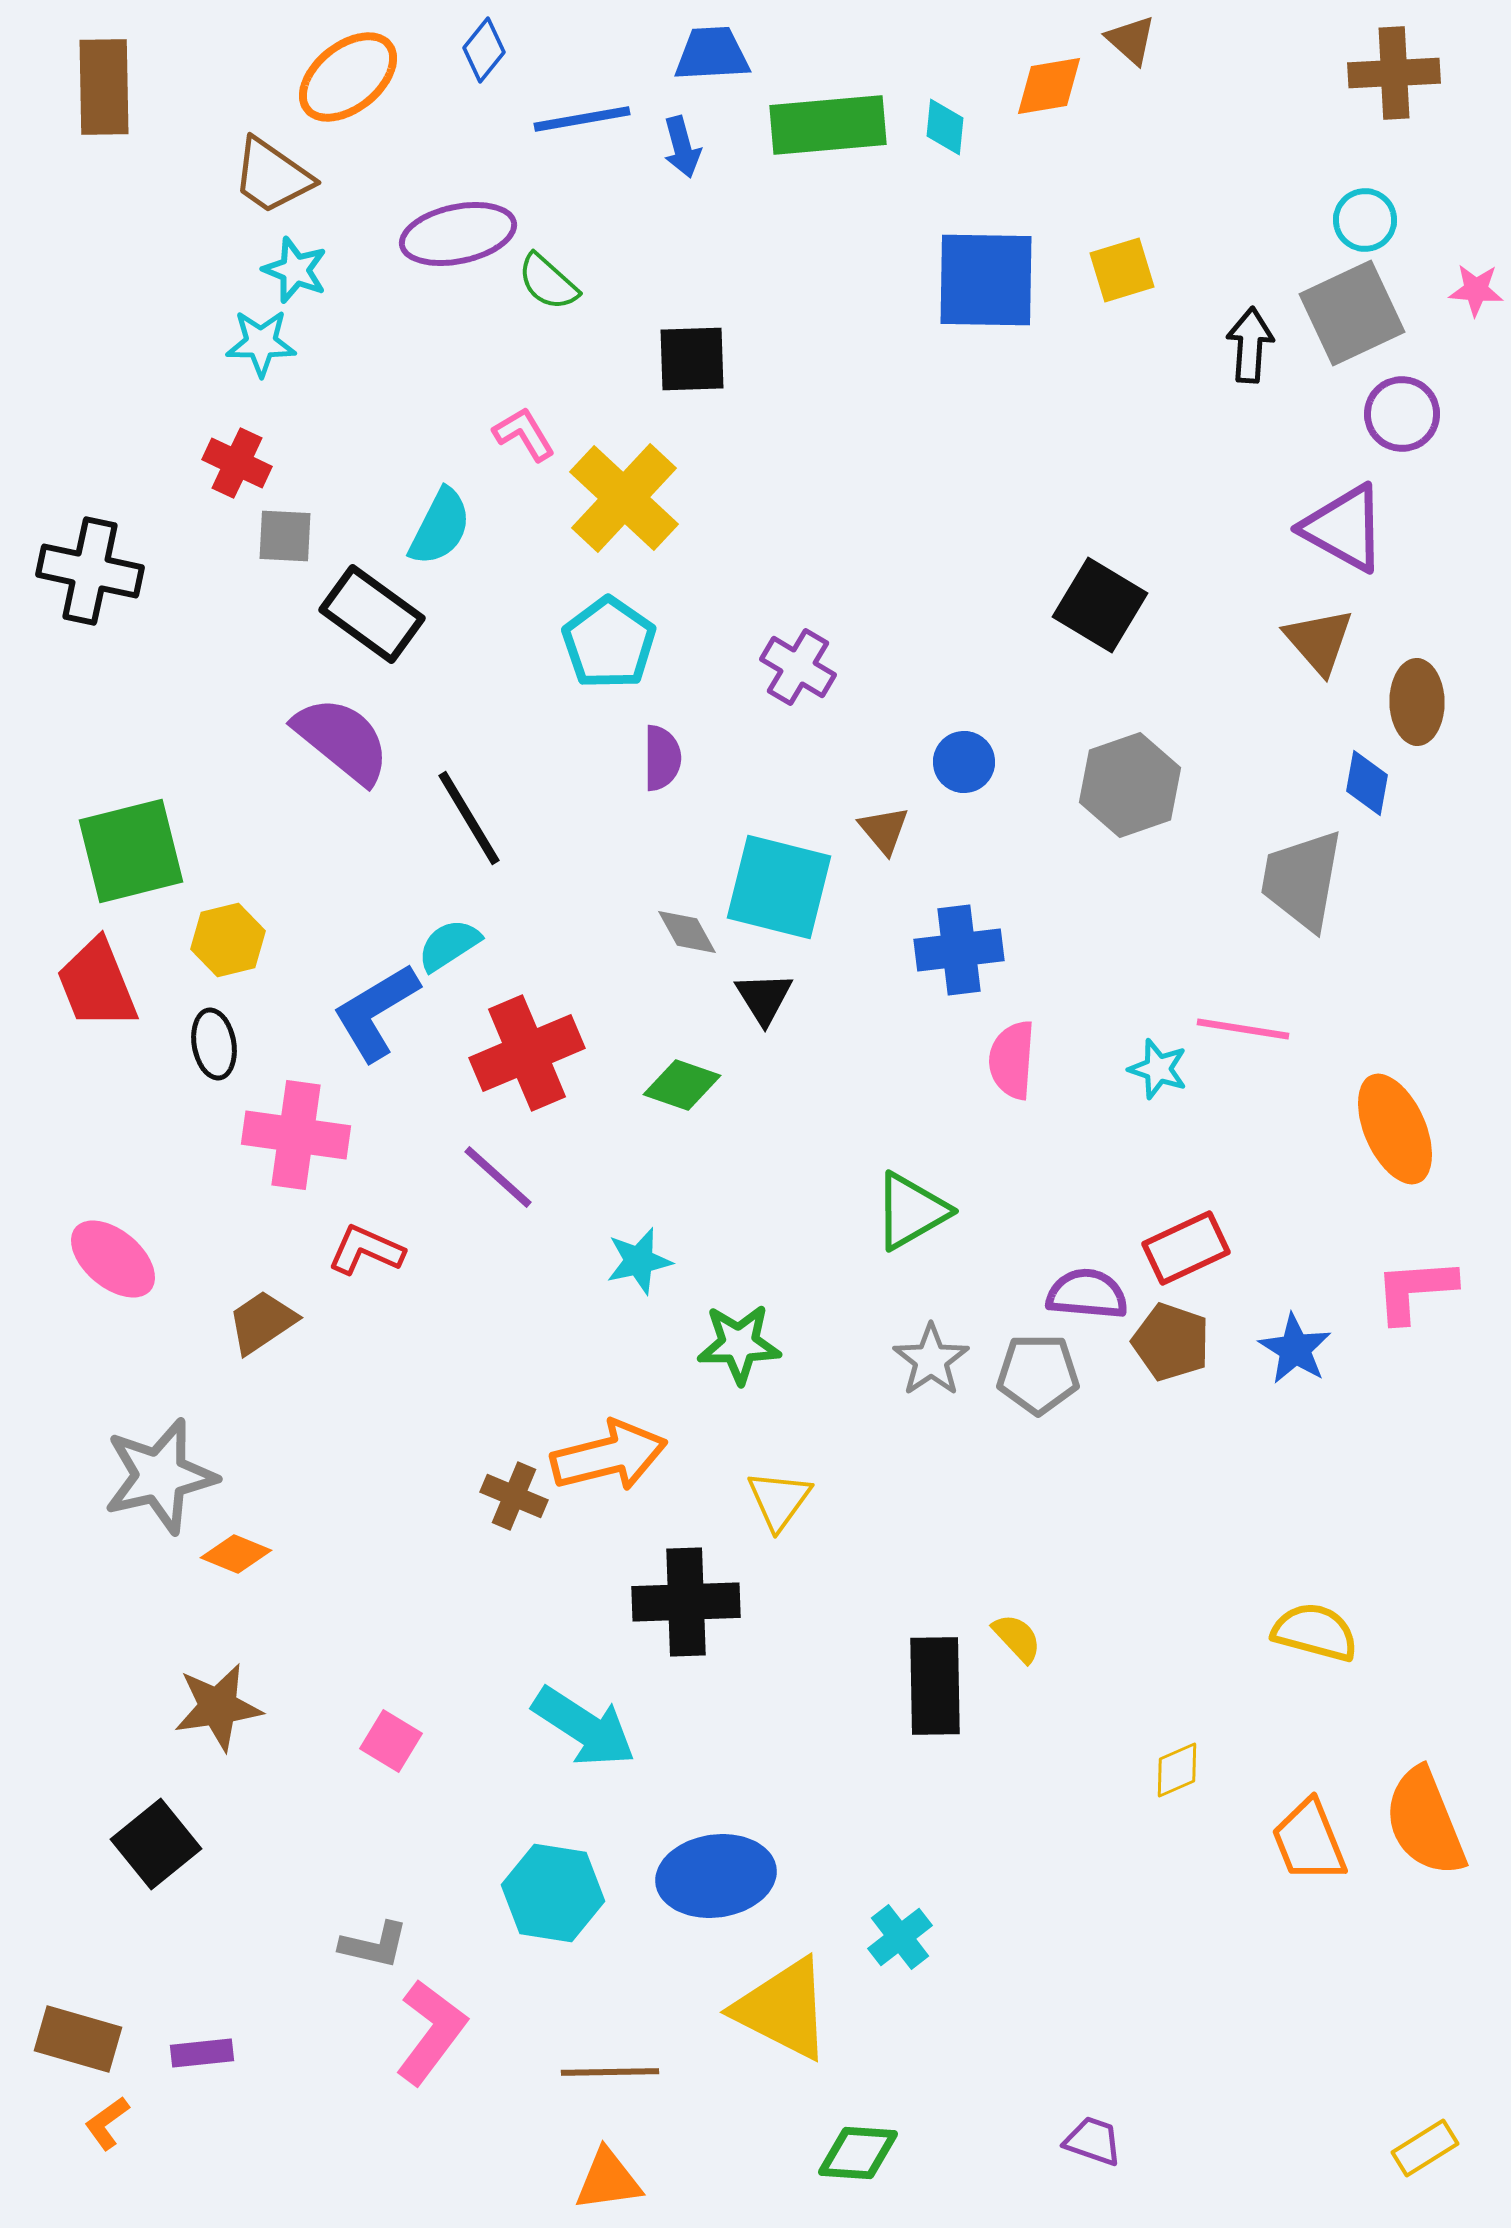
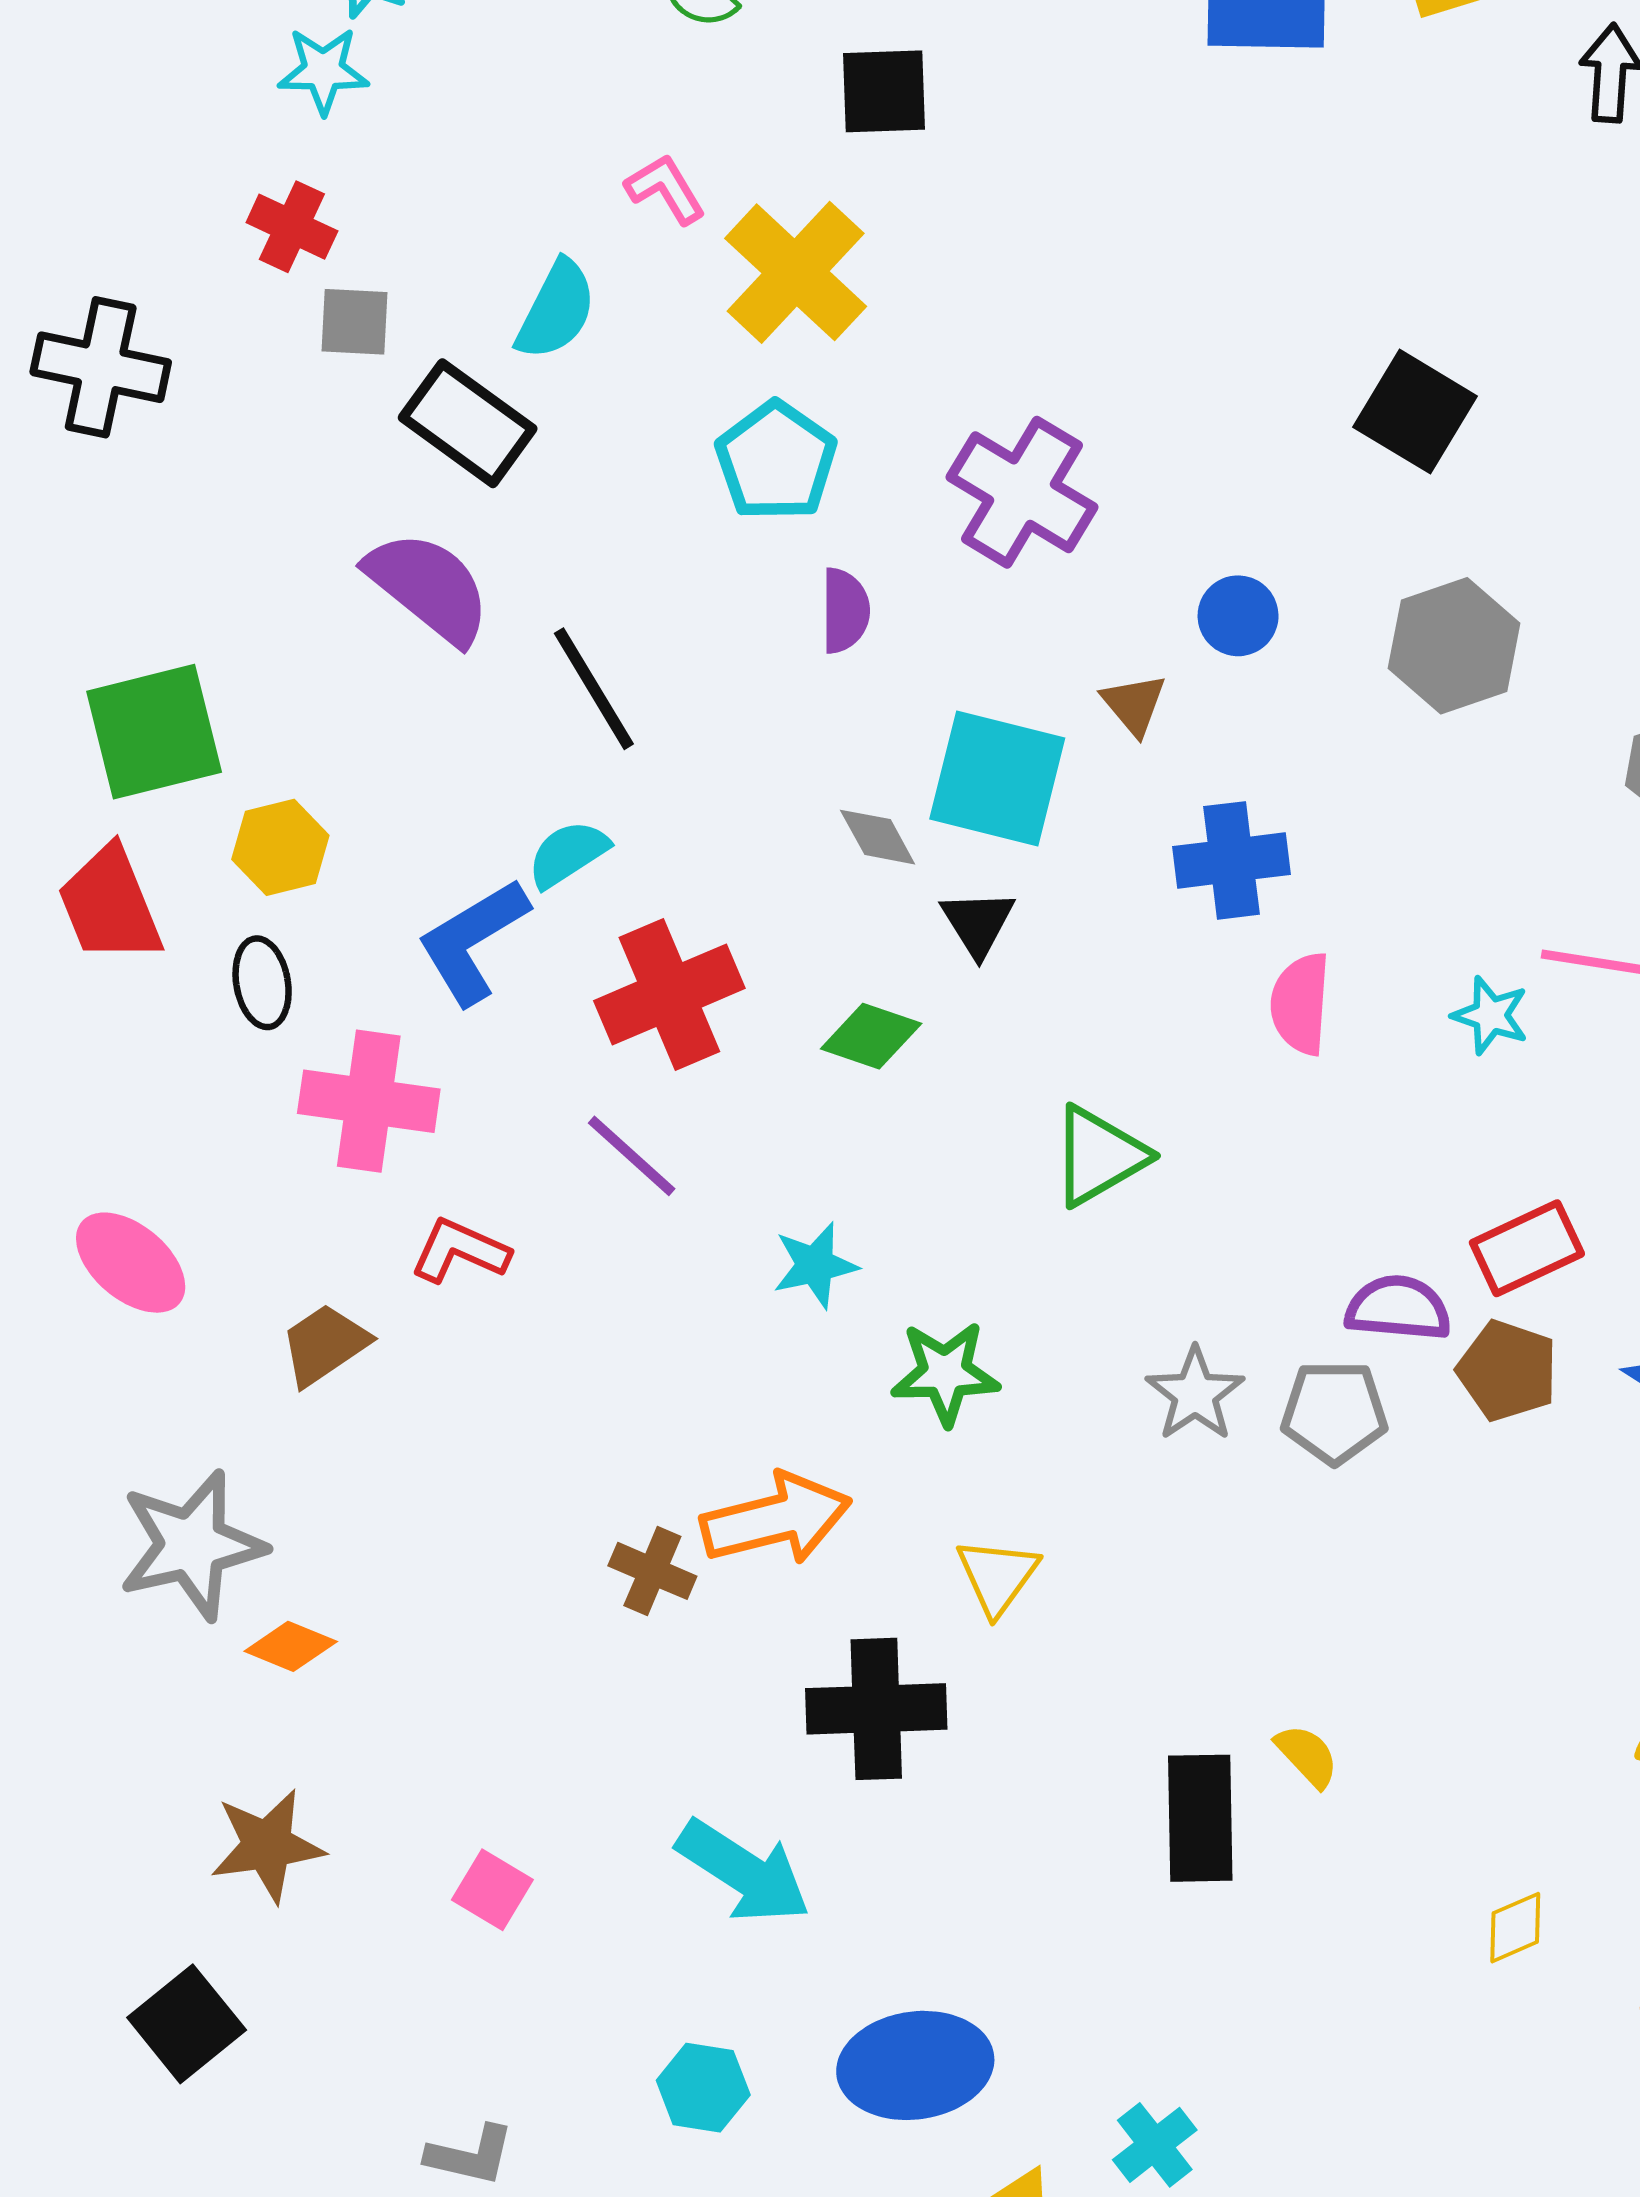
purple cross: (798, 667) -> (1022, 492), size x1.5
green triangle: (911, 1211) -> (1099, 1156), moved
cyan hexagon: (553, 1893) -> (703, 2088), size x0.7

